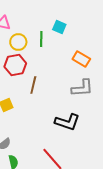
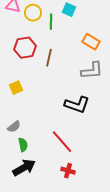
yellow circle: (18, 42) -> (33, 13), moved
brown line: (33, 85) -> (49, 58), moved

